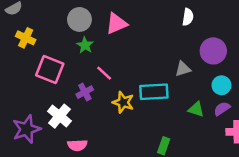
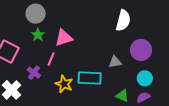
white semicircle: (188, 17) -> (123, 20), size x1.5
pink triangle: (117, 24) -> (64, 38), moved
pink line: (104, 73) -> (51, 59), turned 64
purple cross: (85, 92) -> (34, 73), turned -32

